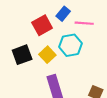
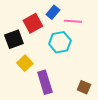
black square: (22, 55) -> (14, 39), moved
yellow square: (47, 55) -> (25, 63), moved

